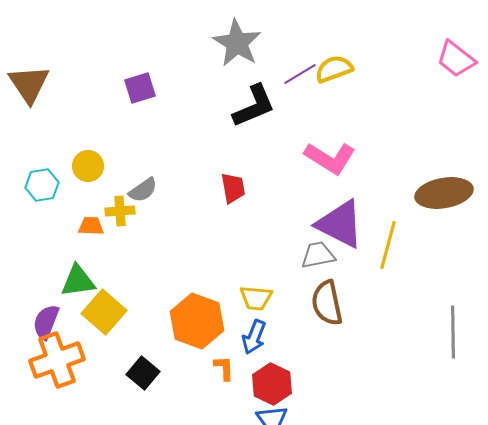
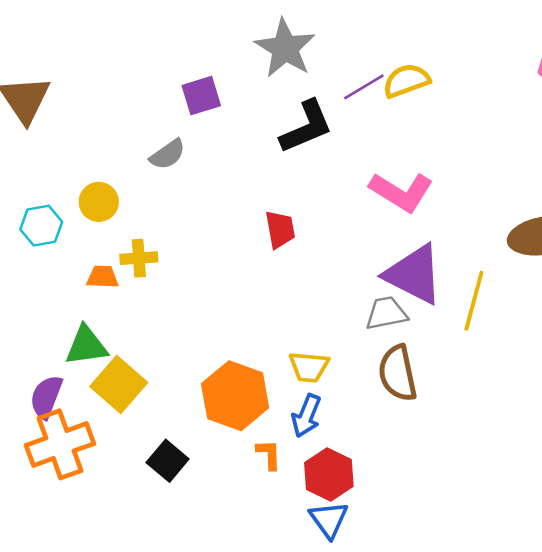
purple square: (140, 88) -> (201, 96), moved
gray semicircle: (143, 190) -> (168, 154), moved

